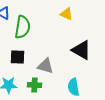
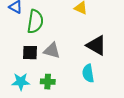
gray triangle: (45, 66) -> (52, 51), moved
cyan semicircle: (73, 87) -> (88, 73), moved

